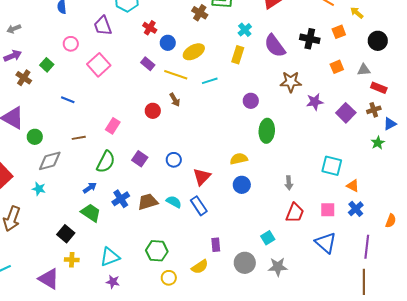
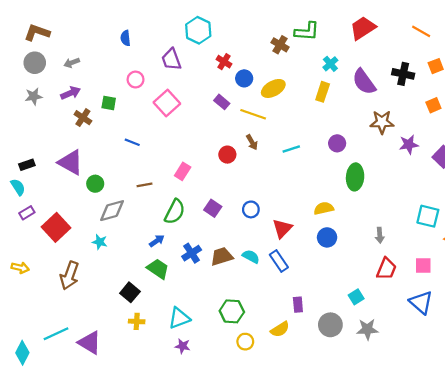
green square: (47, 65) -> (109, 103), turned -32
cyan line: (210, 81) -> (291, 149), moved
purple triangle: (49, 279) -> (90, 343), moved

